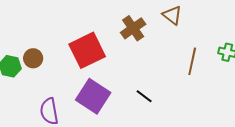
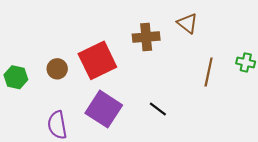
brown cross: (133, 28) -> (146, 37), turned 30
brown circle: (33, 58) -> (57, 69), moved

